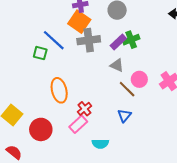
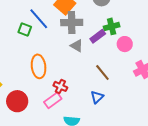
purple rectangle: (118, 42) -> (98, 36), moved
gray triangle: (117, 65) -> (77, 46), moved
pink circle: (139, 79) -> (125, 44), moved
red cross: (84, 109) -> (60, 86), turned -32

